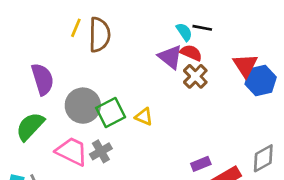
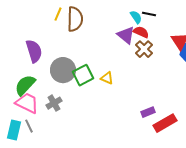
pink trapezoid: (72, 151) -> (27, 103), moved
gray cross: (101, 151) -> (54, 103), moved

